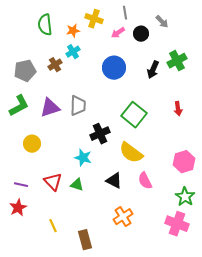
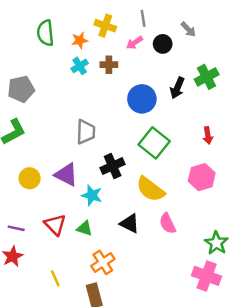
brown cross: (55, 65) -> (109, 65), moved, turned 32
blue circle: (114, 68) -> (142, 99), moved
purple triangle: (50, 108) -> (66, 175), moved, turned 45
pink hexagon: (184, 162) -> (202, 177), moved
orange cross: (123, 217) -> (103, 262), moved

